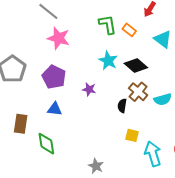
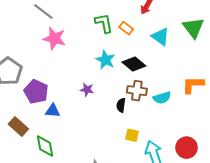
purple pentagon: (54, 77) -> (36, 92), moved
brown cross: (138, 92) -> (137, 91), turned -30
brown rectangle: (21, 124) -> (18, 127), turned -54

